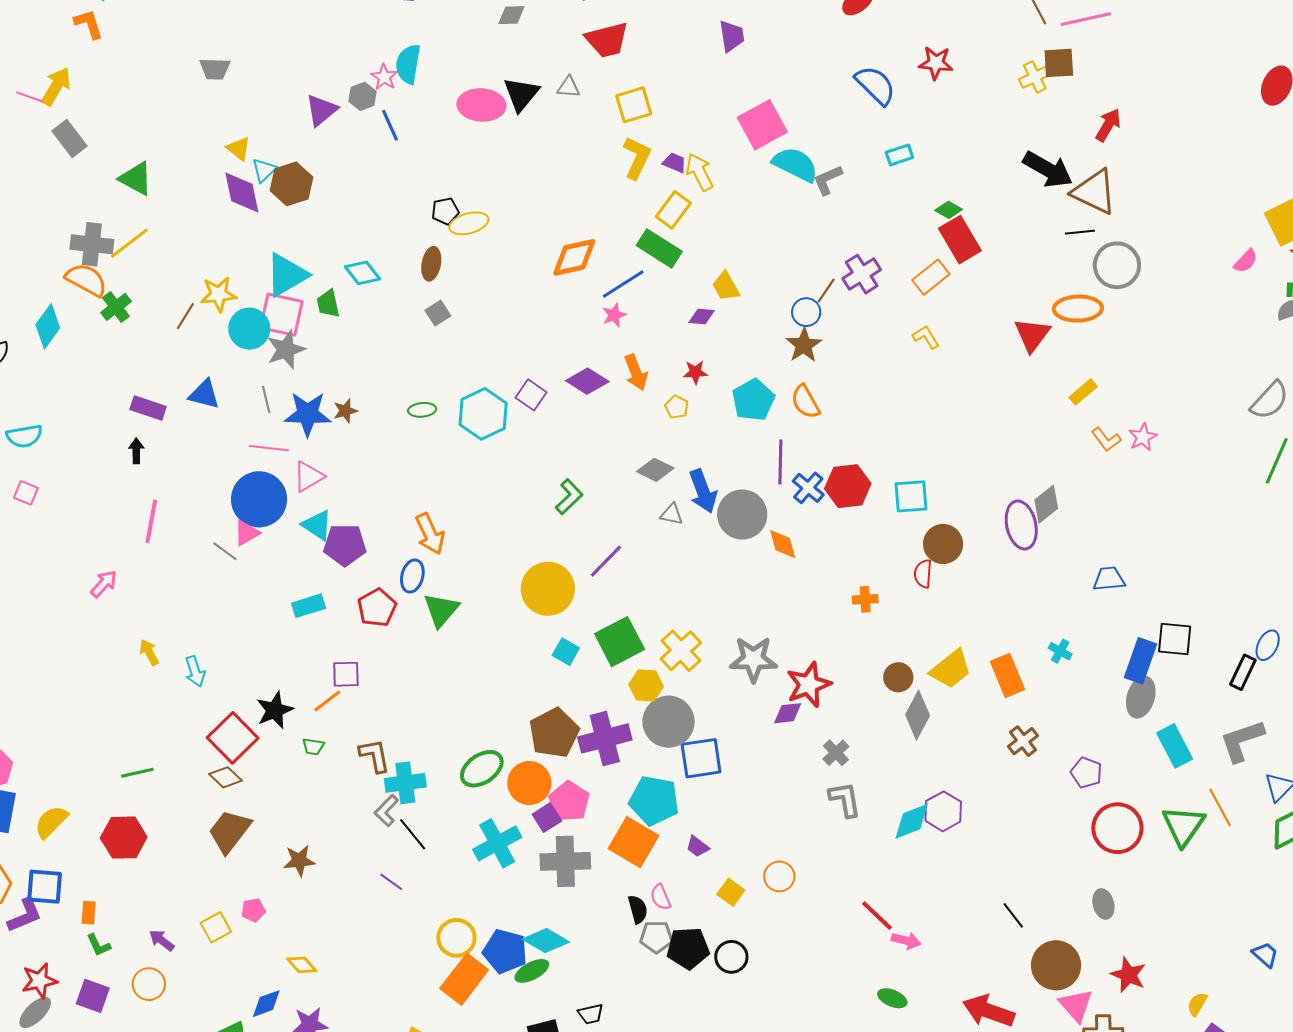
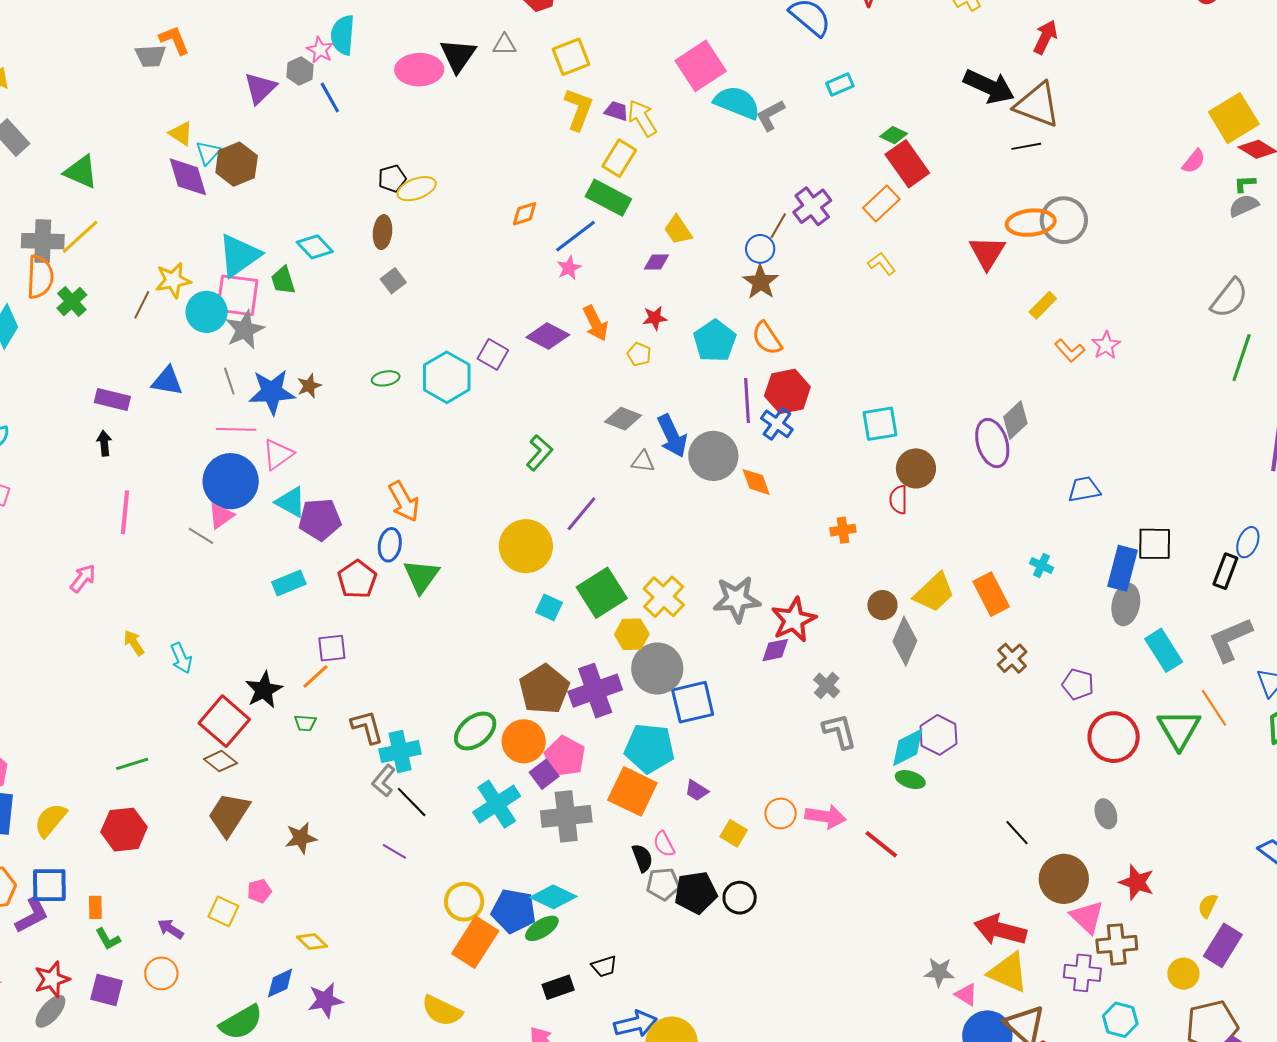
orange L-shape: (89, 24) -> (174, 40), moved
orange diamond: (574, 257) -> (525, 214), size x0.6
gray circle: (1117, 265) -> (1064, 220), moved
orange semicircle: (86, 280) -> (40, 277), turned 69
red hexagon: (848, 486) -> (787, 391), moved
yellow square: (216, 927) -> (223, 911), turned -32
pink arrow: (906, 941) -> (825, 817), moved, size x1.4
green ellipse: (892, 998) -> (910, 780), moved

